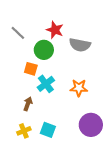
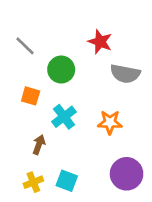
red star: (55, 30) -> (100, 42), moved
gray semicircle: (80, 45) -> (125, 74), moved
orange square: (31, 69) -> (31, 96), moved

